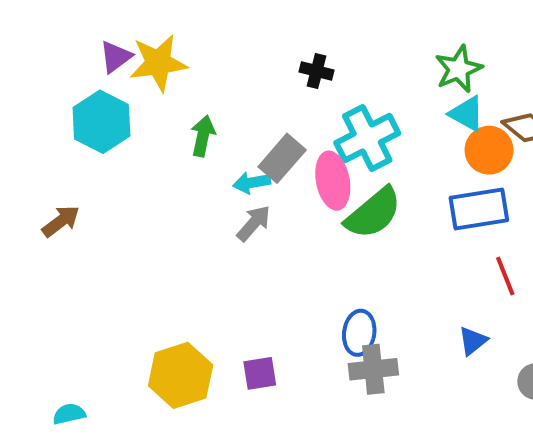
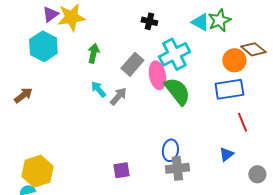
cyan triangle: (467, 114) -> (200, 22), moved
cyan arrow: (252, 183) -> (98, 89), moved, turned 60
green semicircle: (373, 213) -> (177, 91), turned -88
yellow hexagon: (181, 375) -> (37, 171), moved

